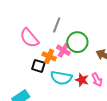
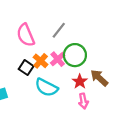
red star: (82, 80) -> (80, 82), moved

